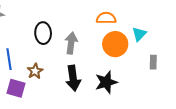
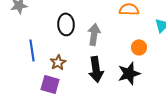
orange circle: (115, 44) -> (139, 47), moved, size x0.6
purple square: (16, 88) -> (50, 84), moved

